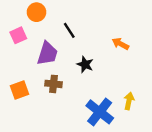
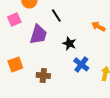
brown cross: (54, 84) -> (43, 75), moved
blue cross: (100, 112) -> (81, 64), moved, size x0.7

